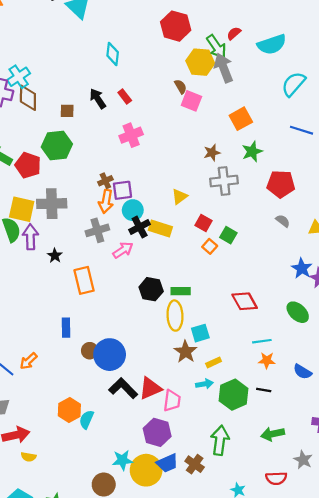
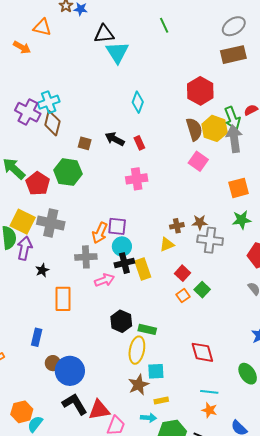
brown semicircle: (181, 87) -> (194, 129), moved, size x1.6
black arrow: (98, 99) -> (115, 139), turned -42
brown star: (212, 153) -> (200, 222), moved
brown cross: (105, 181) -> (177, 226), moved
yellow rectangle: (160, 229) -> (143, 269), turned 40

